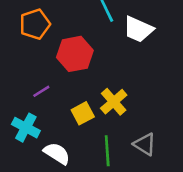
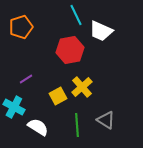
red hexagon: (75, 54) -> (70, 50), moved

